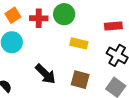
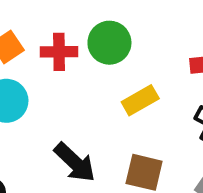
yellow rectangle: (79, 43) -> (140, 100), turned -42

